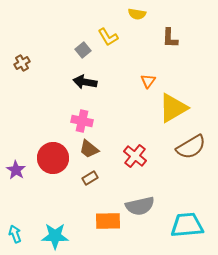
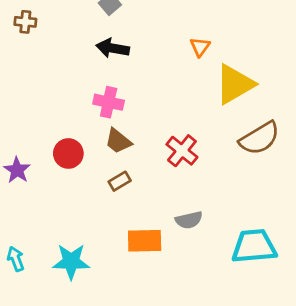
brown cross: (22, 63) -> (25, 22), turned 35
red circle: (53, 158) -> (68, 153), size x0.7
gray semicircle: (140, 206) -> (189, 220), size x0.7

